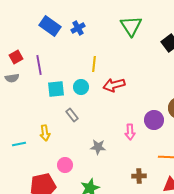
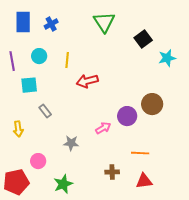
blue rectangle: (50, 26) -> (23, 22), turned 55
cyan circle: (81, 87) -> (39, 56), moved
pink arrow: (130, 132) -> (103, 128), turned -119

